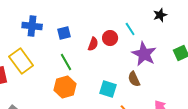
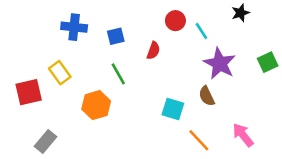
red circle: (110, 38) -> (175, 21), moved
yellow rectangle: (21, 61) -> (60, 73), size x0.7
orange hexagon: (65, 87) -> (96, 105), moved

